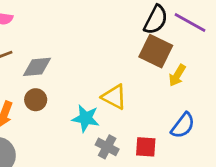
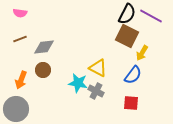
blue semicircle: (183, 125) -> (133, 75), moved
gray cross: (107, 147) -> (96, 91), moved
red square: (146, 147) -> (131, 103), moved

